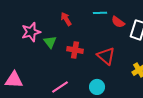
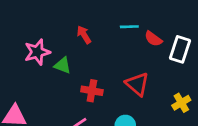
green triangle: (50, 42) -> (63, 65), turned -32
red cross: (75, 50) -> (92, 91), moved

